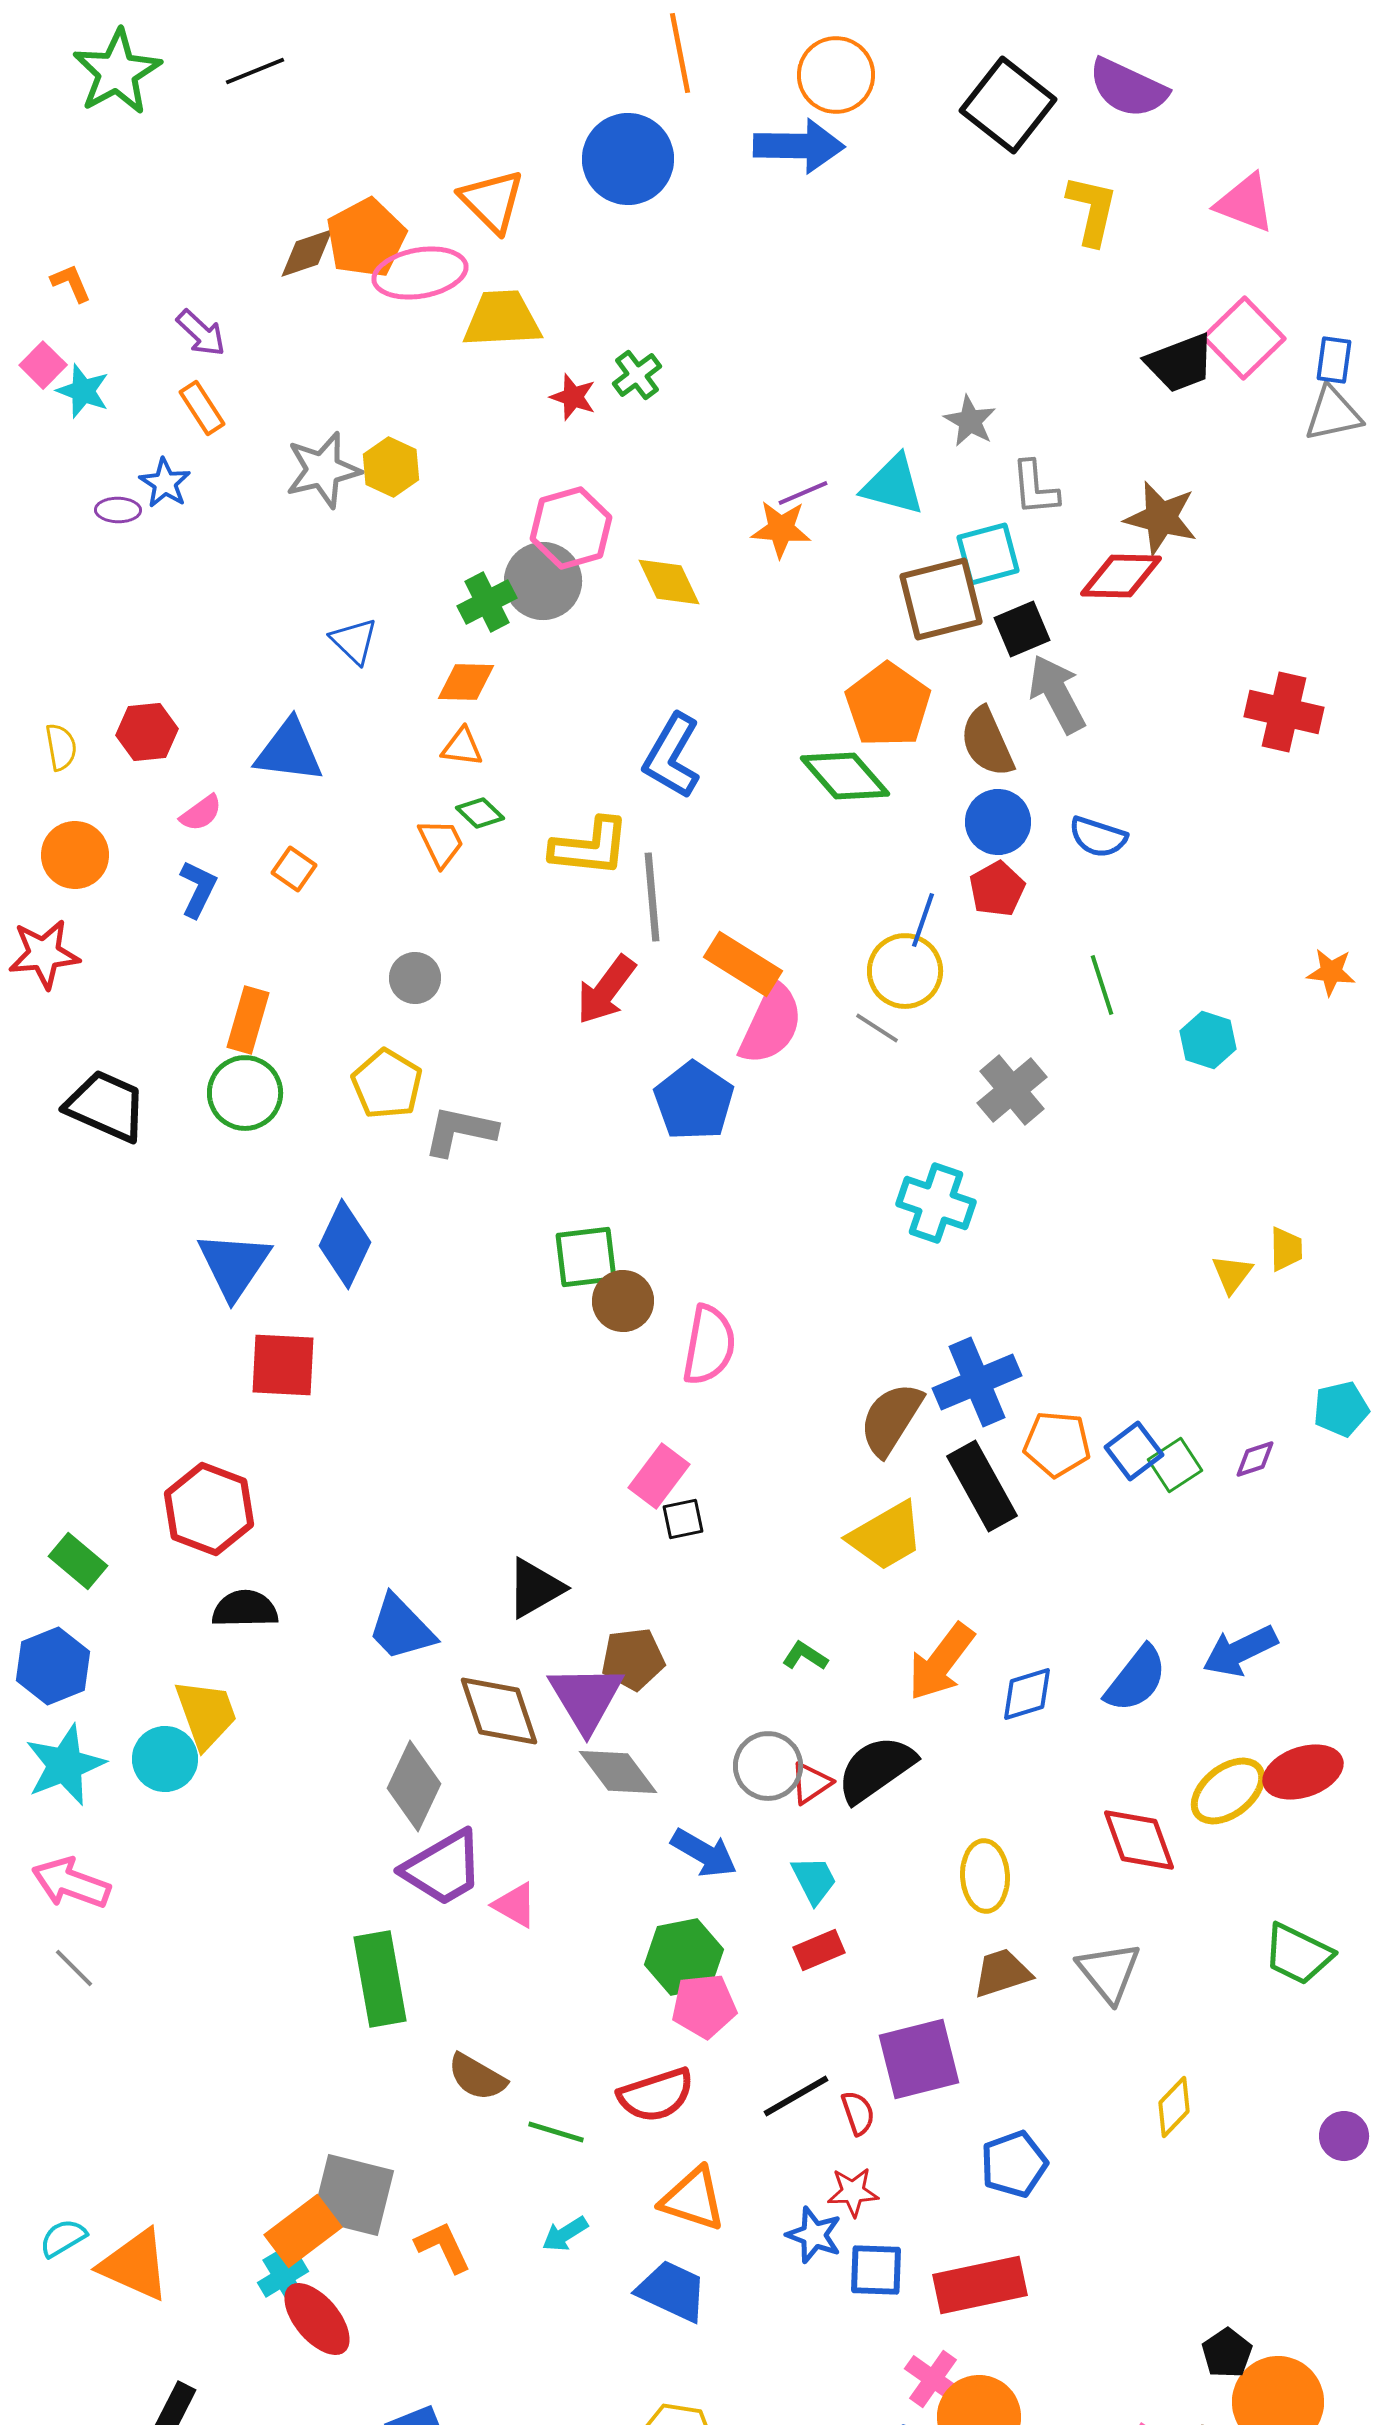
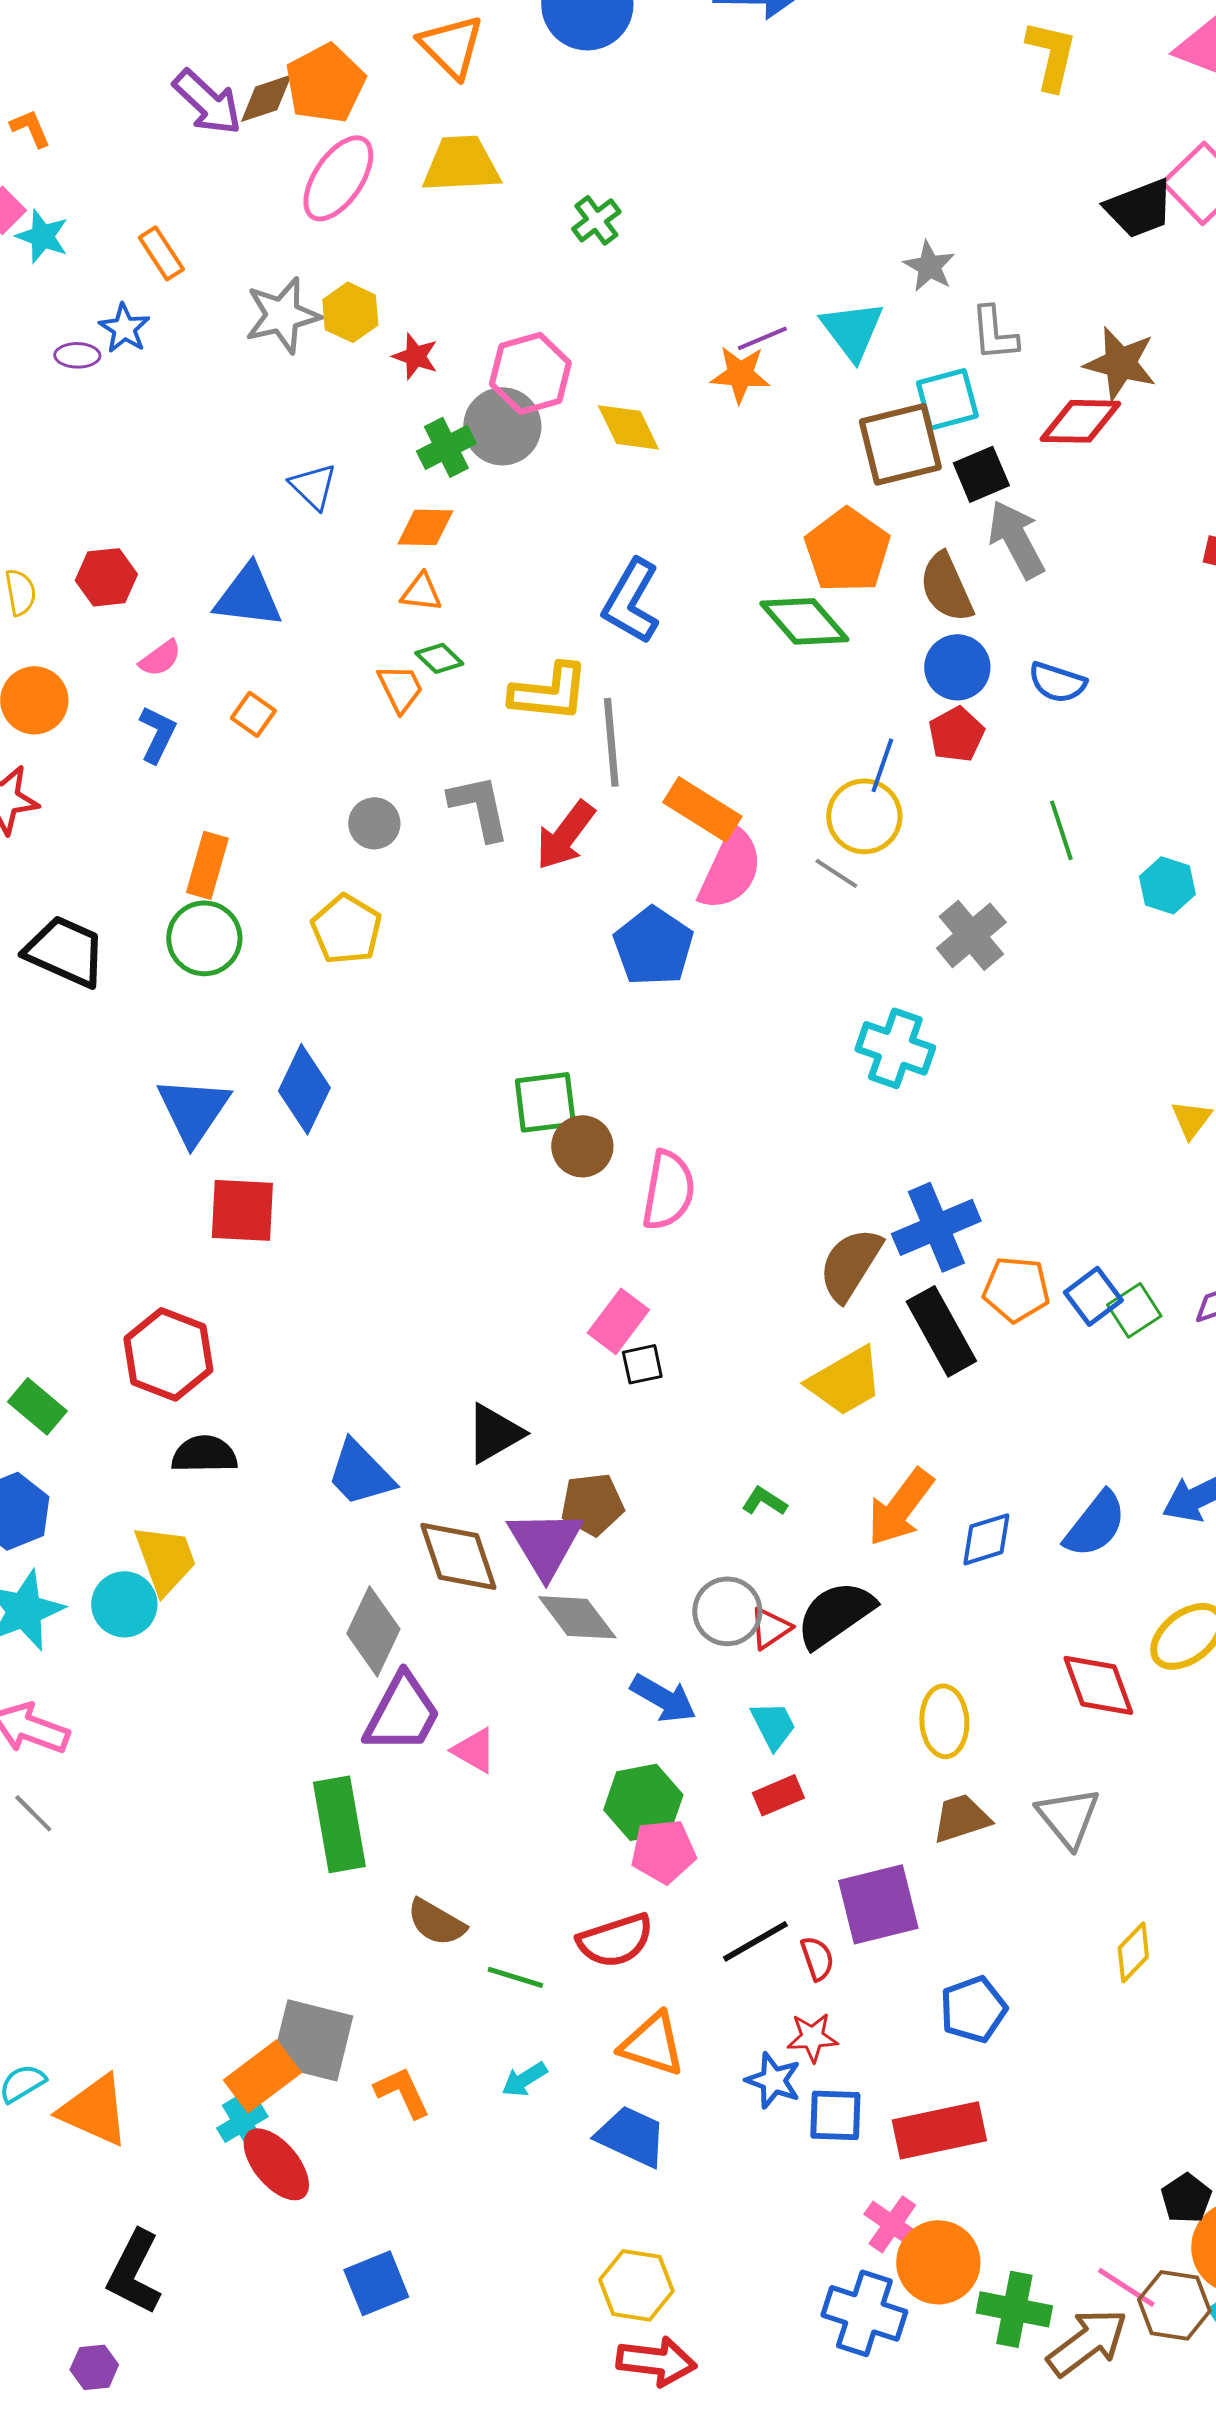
pink ellipse: (420, 273) -> (338, 178), moved, turned -46
purple arrow: (201, 333) -> (207, 102), moved, size x1.4
red star: (573, 397) -> (415, 356), moved
cyan triangle: (893, 485) -> (852, 330), turned 38
gray L-shape: (460, 1131) -> (479, 807), moved, turned 66
purple trapezoid: (443, 1868) -> (402, 1713), turned -32

